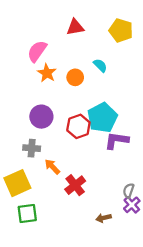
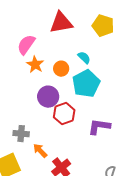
red triangle: (75, 27) -> (61, 23), size x1.4
purple circle: (41, 117) -> (48, 97), moved
cyan pentagon: (102, 118) -> (86, 84), moved

